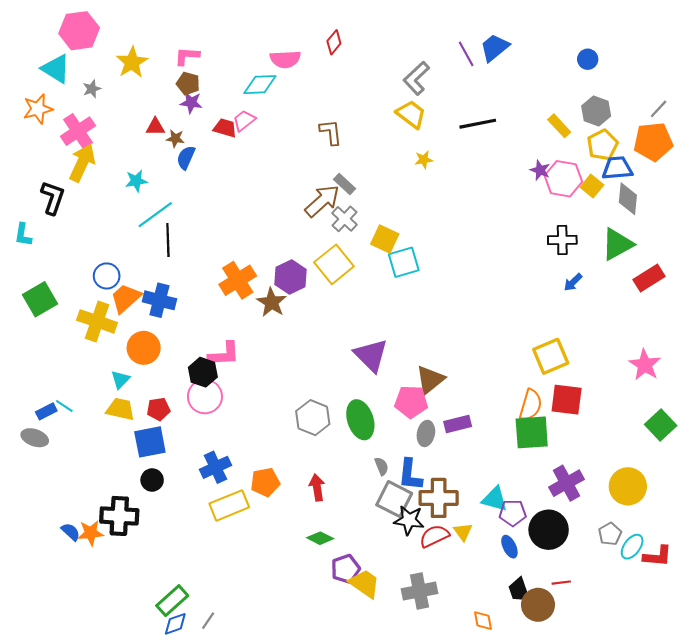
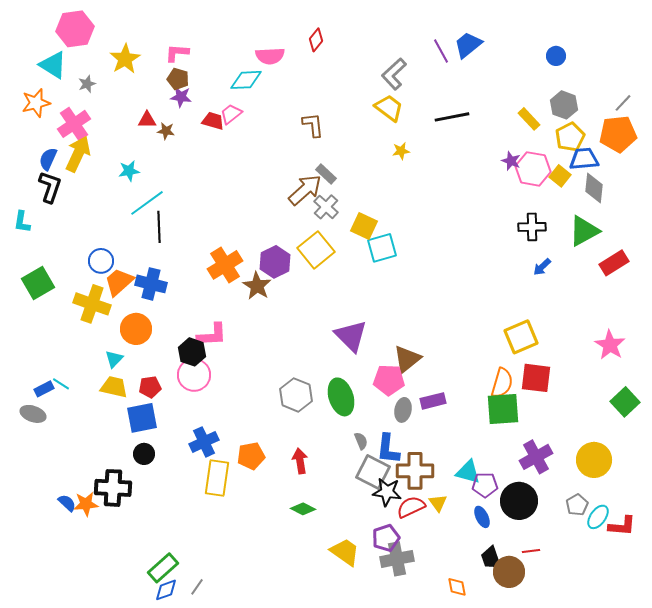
blue semicircle: (186, 158) -> (48, 159), moved
yellow rectangle: (229, 505) -> (217, 478), turned -60
purple pentagon: (346, 569) -> (386, 538), moved

